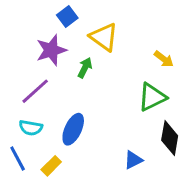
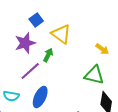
purple line: (35, 91) -> (30, 71), moved
green triangle: (152, 97) -> (94, 75), turned 40

